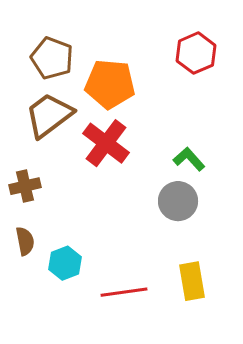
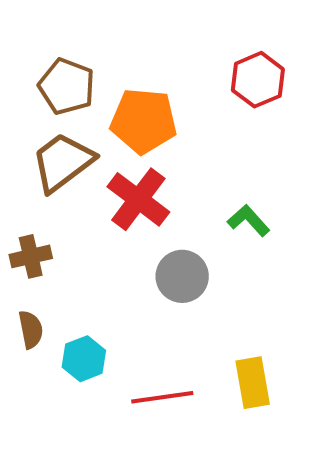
gray circle: (178, 201) -> (182, 276), moved

